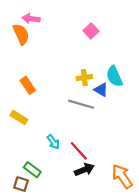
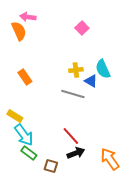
yellow rectangle: (19, 117) -> (15, 116), moved
cyan arrow: (53, 142) -> (24, 135), moved, size x1.6
brown square: (21, 184) -> (51, 166), moved

